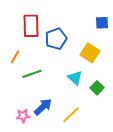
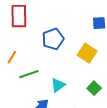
red rectangle: (31, 26) -> (19, 16), moved
cyan triangle: (75, 78) -> (58, 85), moved, turned 42

